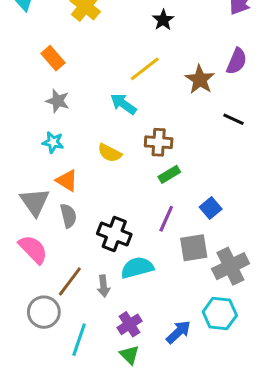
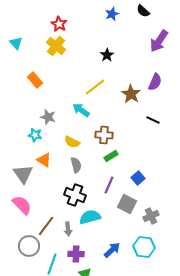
gray star: (58, 101) -> (48, 117), moved
gray semicircle: (68, 216) -> (76, 165), moved
gray square: (194, 248) -> (127, 204), turned 36
gray cross: (230, 266) -> (151, 216), size x0.7
purple cross: (130, 324) -> (76, 254), moved, turned 35
blue arrow: (178, 332) -> (112, 250), moved

